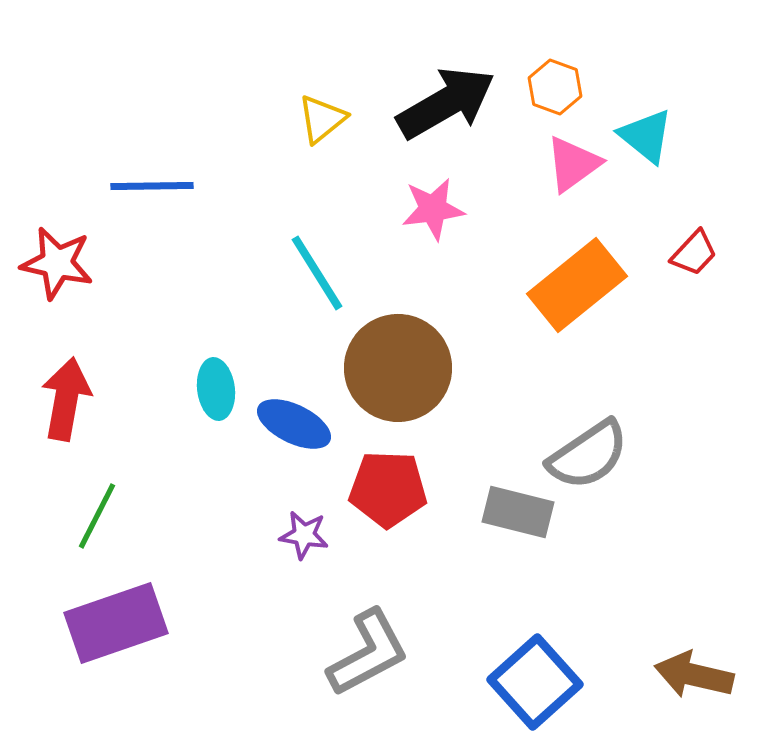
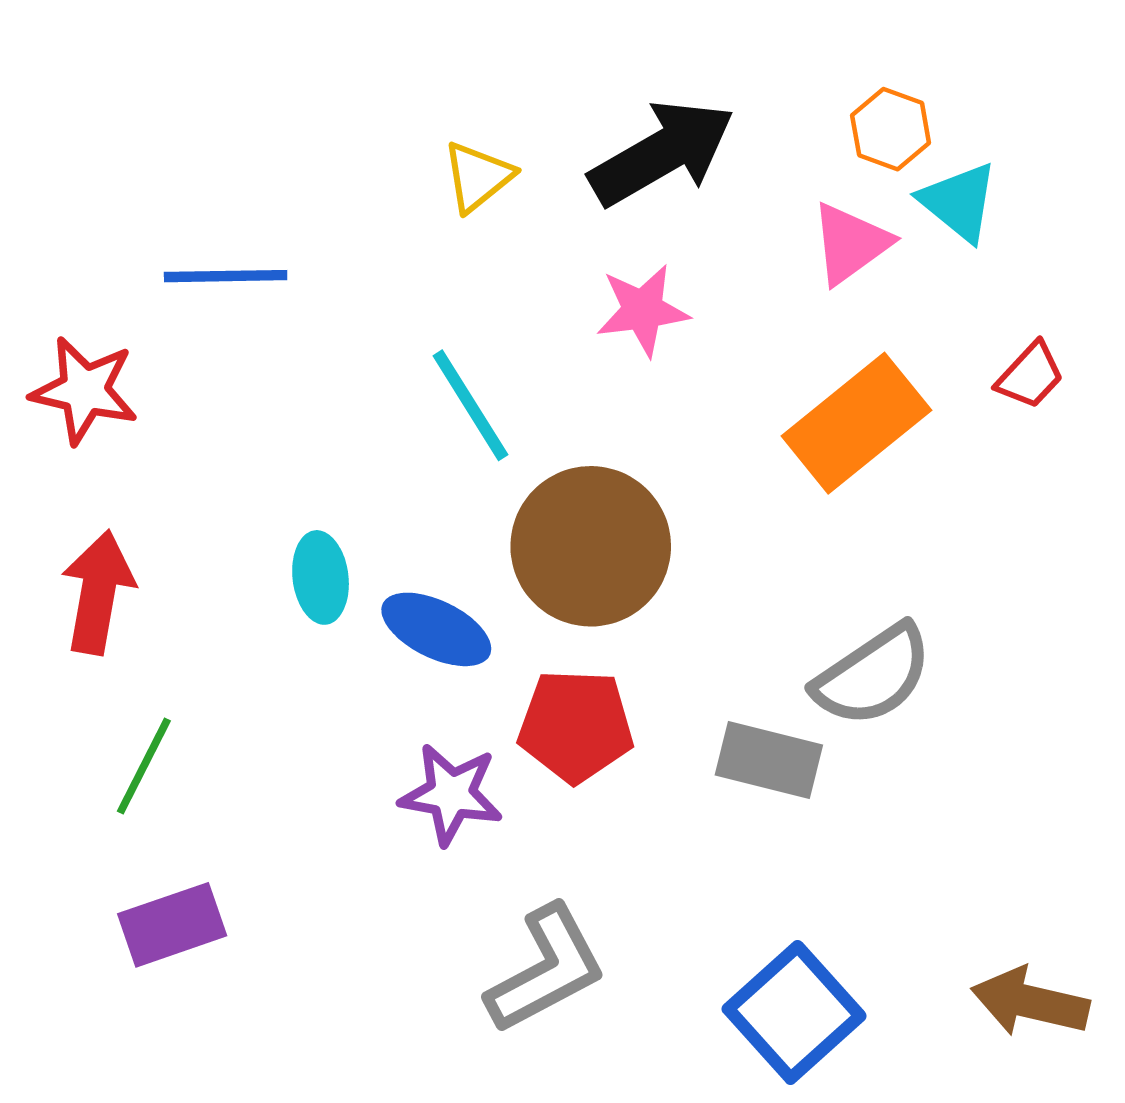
orange hexagon: (555, 87) -> (891, 129), moved
purple star: (304, 535) -> (451, 794), size x1.4
purple rectangle: (116, 623) -> (172, 925), size x0.7

